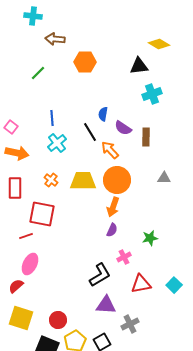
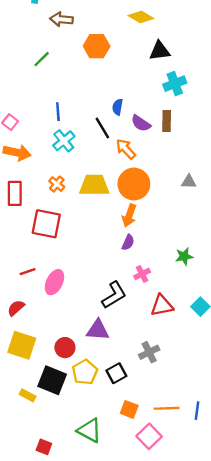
yellow diamond: (159, 44) -> (141, 17), moved
brown rectangle: (146, 137) -> (167, 121), moved
red line: (26, 236) -> (28, 272), moved
green star: (150, 238) -> (184, 256), moved
pink ellipse: (30, 264) -> (54, 282), moved
purple triangle: (106, 305) -> (98, 330), moved

